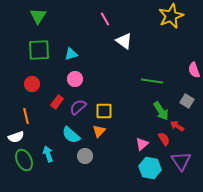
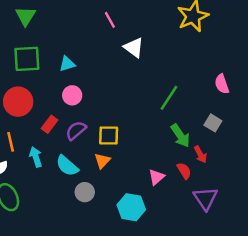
green line: (152, 81) -> (169, 98), turned -65
red circle: (32, 84) -> (18, 102), size x1.5
red arrow: (177, 126) -> (200, 154), turned -152
cyan arrow: (48, 154) -> (36, 157), moved
cyan hexagon: (150, 168) -> (131, 207), moved

